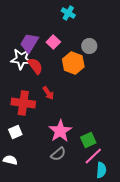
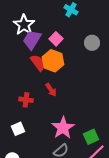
white star: (21, 59) -> (24, 25), moved, turned 30
orange hexagon: (73, 63) -> (53, 61), moved
red cross: (23, 103) -> (26, 100), size x0.6

